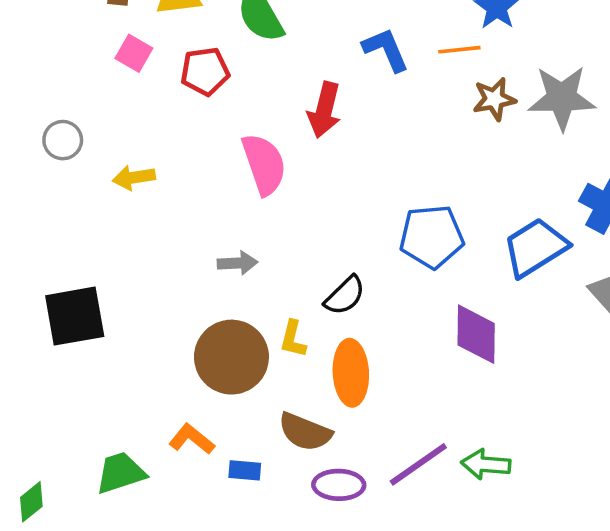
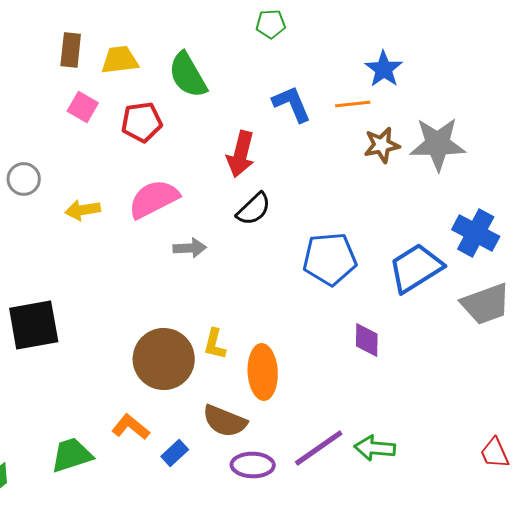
pink semicircle: (264, 164) -> (154, 199), moved, turned -98
gray arrow: (237, 263) -> (190, 248), moved
black semicircle: (345, 296) -> (254, 209), moved
purple diamond: (476, 334) -> (367, 340), size x0.7
blue rectangle: (245, 470) -> (175, 453), turned -48

